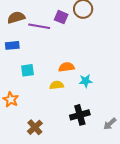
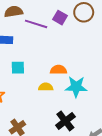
cyan star: (86, 81) -> (76, 87), size x1.5
black cross: (80, 115) -> (65, 121), turned -30

